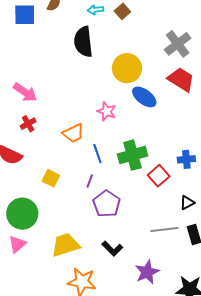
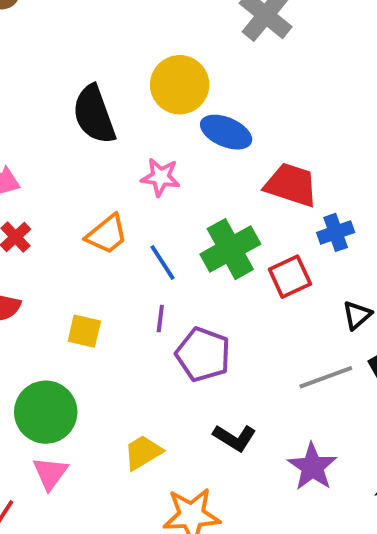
black semicircle: (83, 42) -> (94, 115), moved
red trapezoid: (181, 79) -> (291, 185), moved
red square: (159, 176) -> (290, 277), turned 30
yellow trapezoid: (65, 245) -> (143, 452), size x0.7

